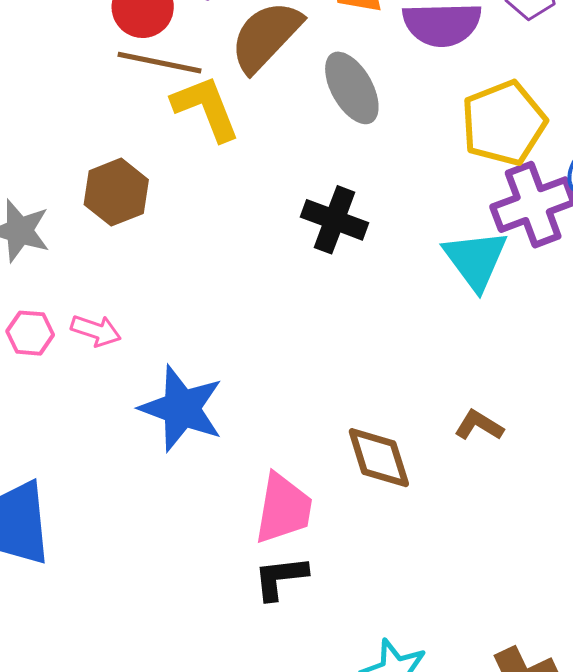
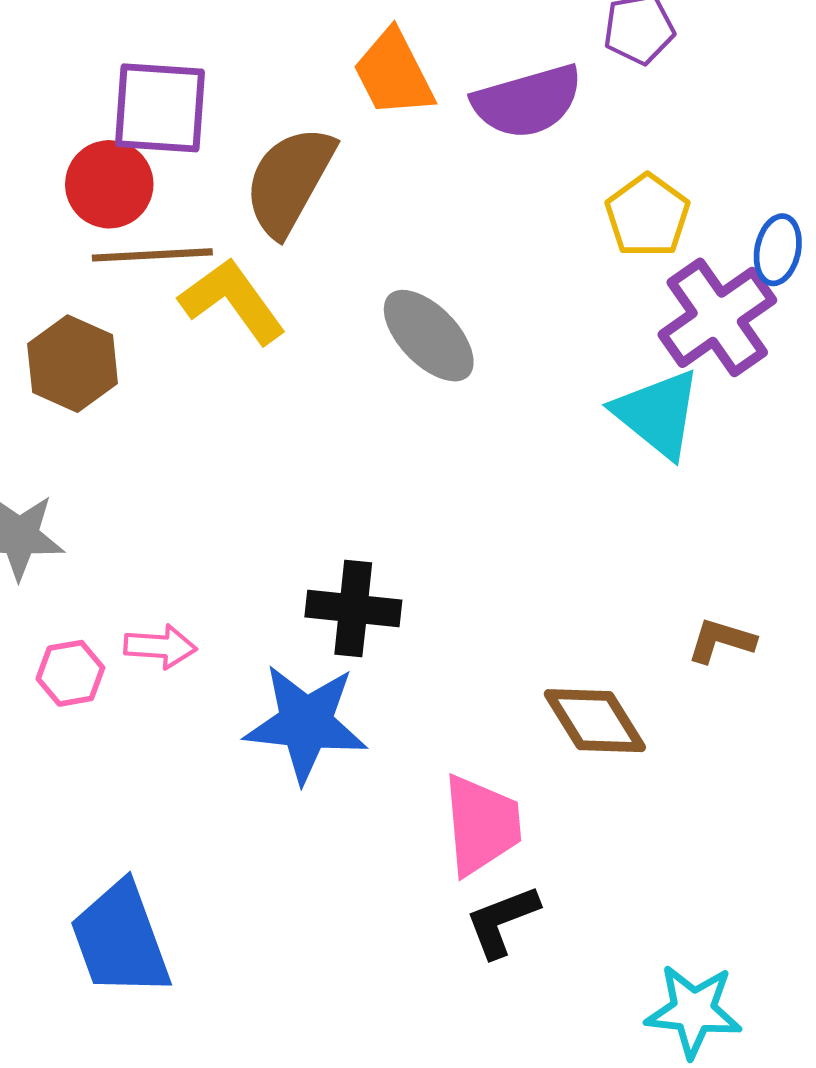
gray ellipse: (352, 88) -> (429, 336), moved
yellow pentagon: (504, 123) -> (647, 216), size x0.7
brown hexagon: (116, 192) -> (73, 364), moved
black cross: (335, 220) -> (353, 608), moved

